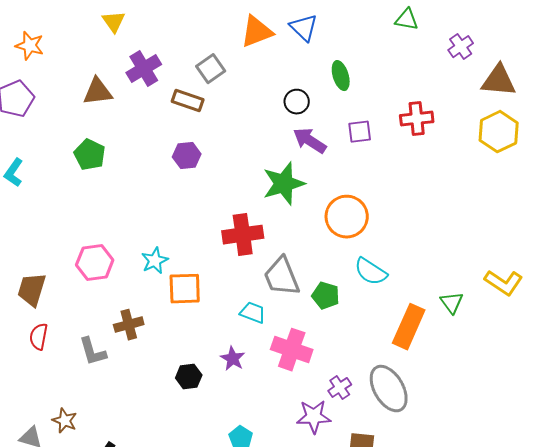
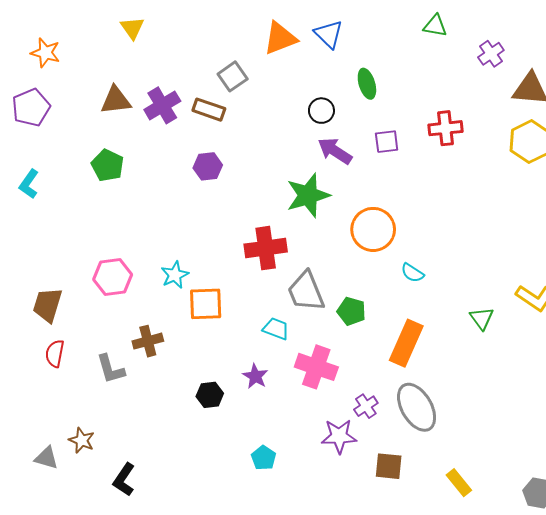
purple cross: (144, 69) -> (162, 105), moved
cyan semicircle: (371, 272) -> (412, 273), moved, size x0.7
orange rectangle: (409, 327) -> (406, 343), moved

